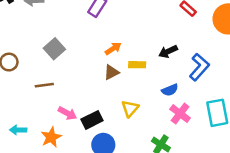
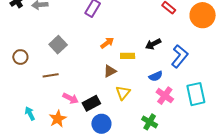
brown triangle: (111, 72) -> (110, 71), moved
cyan arrow: (18, 130) -> (30, 113), turned 64

